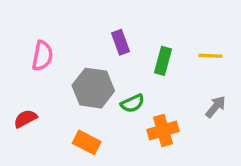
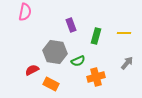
pink semicircle: (42, 56) -> (25, 12), moved
red semicircle: (25, 119) -> (32, 70), moved

